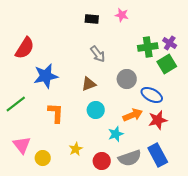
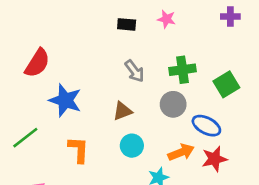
purple cross: (170, 43) -> (230, 16), moved, turned -32
green cross: (148, 47) -> (182, 70), moved
blue star: (46, 76) -> (65, 100), turned 30

